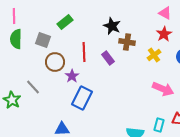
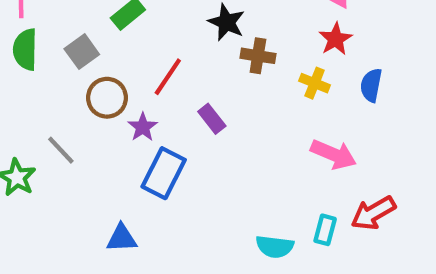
gray square: (43, 40) -> (82, 52), turned 35
red line: (84, 52) -> (168, 77), turned 36
yellow cross: (154, 55) -> (315, 83), turned -32
purple rectangle: (108, 58) -> (212, 119), moved

